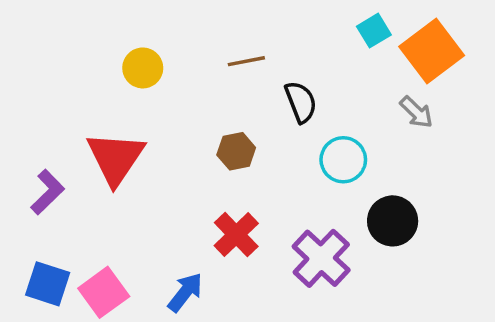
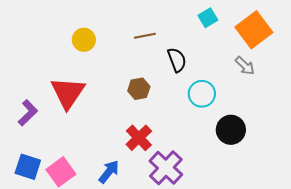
cyan square: (374, 31) -> (208, 18), moved
purple cross: (321, 258) -> (166, 168), moved

